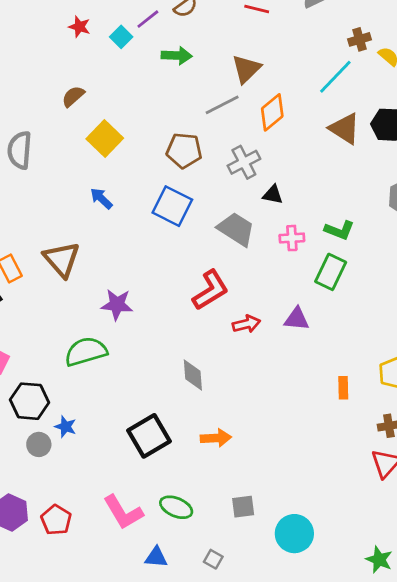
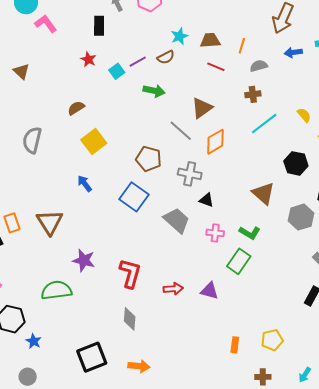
brown cross: (359, 39) -> (253, 94), moved
gray line: (222, 105) -> (181, 131), turned 60
brown triangle: (345, 128) -> (263, 193), moved
gray cross: (244, 162) -> (190, 174), turned 30
red L-shape: (210, 290) -> (130, 273), moved, turned -52
gray circle: (39, 444) -> (28, 377), moved

